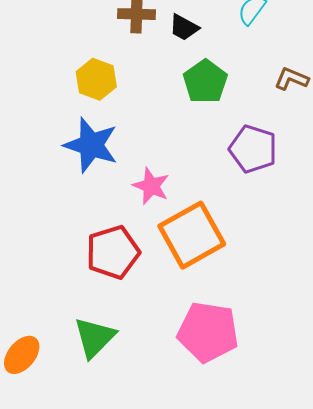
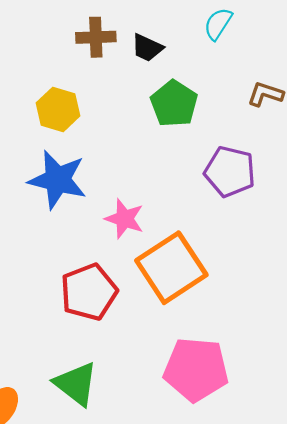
green triangle: (95, 337) -> (76, 384), turned -33

